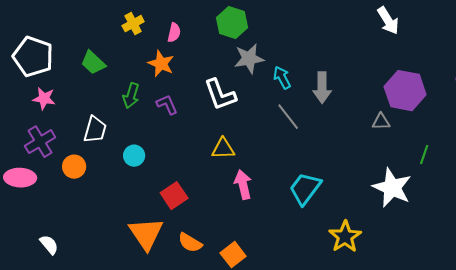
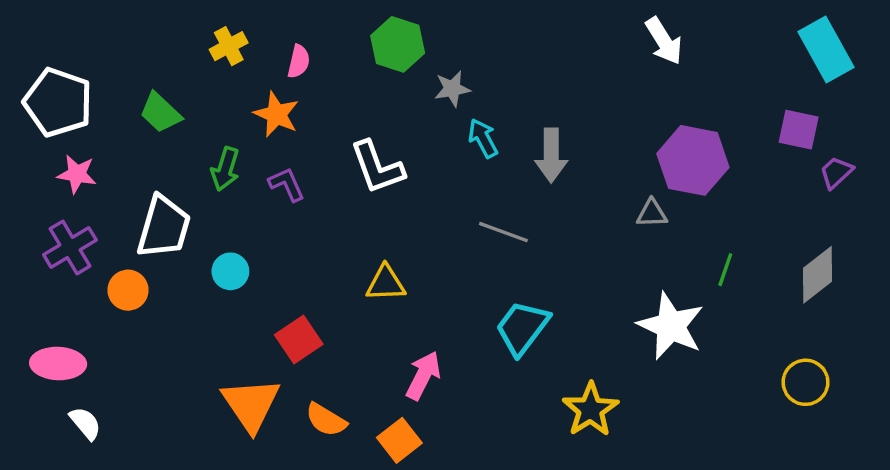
gray star: (249, 59) -> (452, 89), moved, size x0.7
gray line: (288, 117) -> (503, 232), moved, turned -32
white trapezoid: (95, 130) -> (164, 227), size x1.4
yellow triangle: (223, 149) -> (386, 283), moved
pink ellipse: (20, 178) -> (58, 364), moved
pink arrow: (243, 185) -> (423, 375), moved, turned 40

